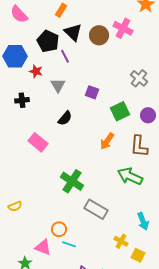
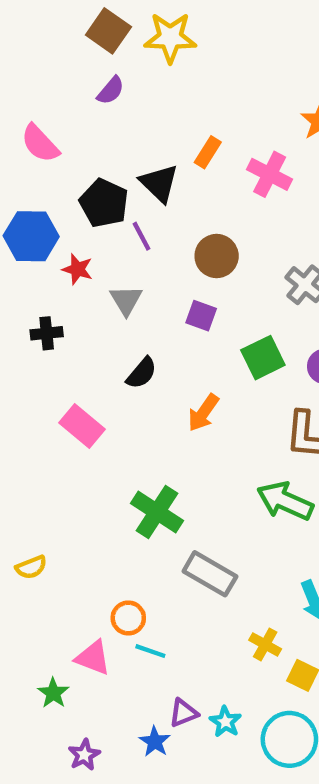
orange rectangle: (61, 10) -> (208, 152), moved
brown circle: (99, 35) -> (217, 256), moved
orange arrow: (107, 141) -> (203, 413), moved

